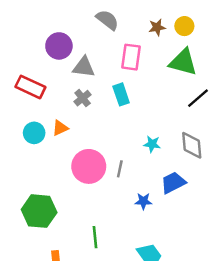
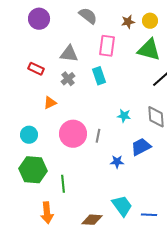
purple circle: (59, 46) -> (39, 19), moved
red rectangle: (30, 87) -> (36, 69), moved, size x0.7
cyan circle: (34, 133) -> (29, 135), moved
green line: (95, 237) -> (63, 184), moved

